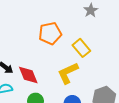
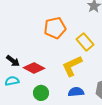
red diamond: (28, 75) -> (34, 68), turned -40

